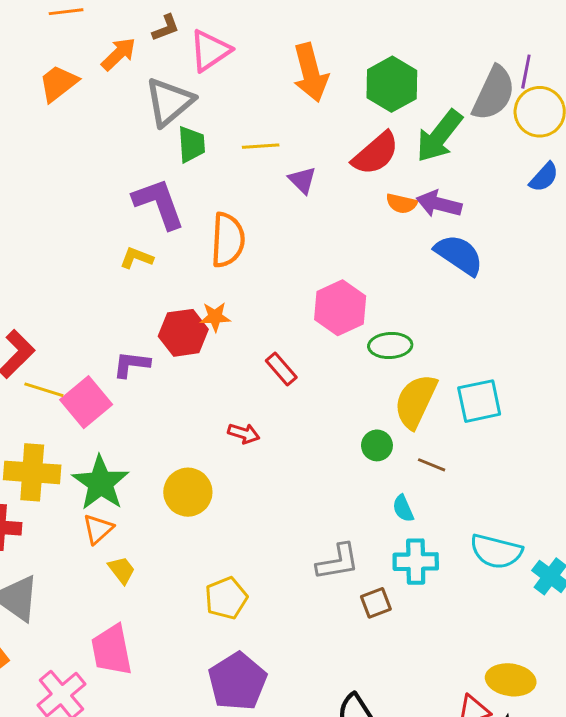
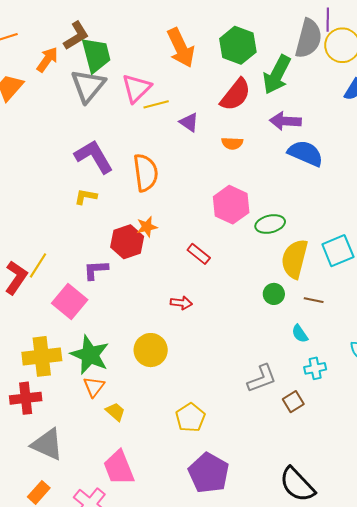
brown L-shape: (166, 28) -> (76, 36), size x1.4
pink triangle: (210, 51) -> (136, 88), moved
green trapezoid: (191, 144) -> (96, 55), moved, size x1.4
orange semicircle: (401, 203) -> (232, 143), moved
yellow line: (44, 390) -> (38, 265), moved, turned -64
cyan cross: (416, 562) -> (315, 368), size x0.7

